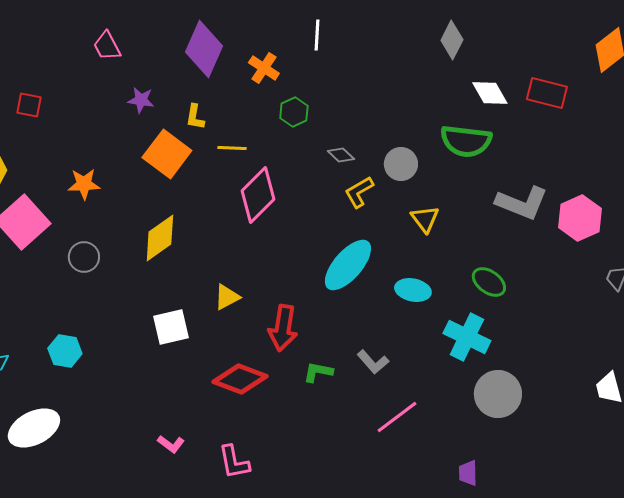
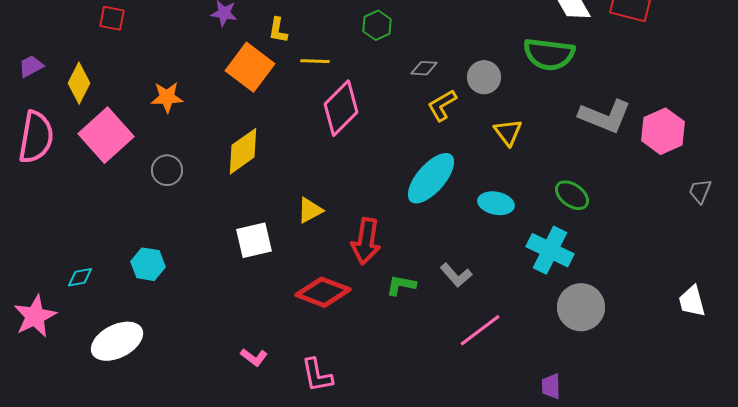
gray diamond: (341, 155) -> (424, 68), turned -40

